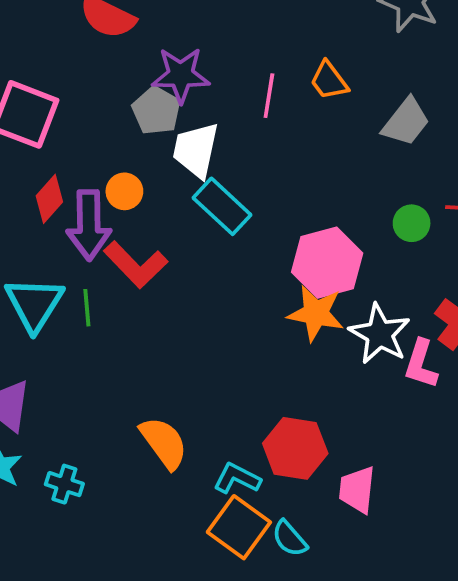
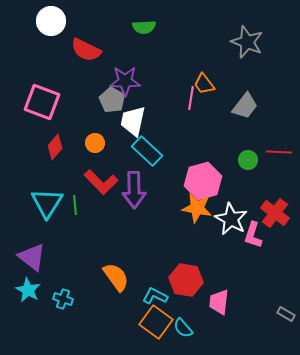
pink line: (269, 96) -> (191, 98), moved
purple arrow: (89, 225) -> (134, 190), moved

